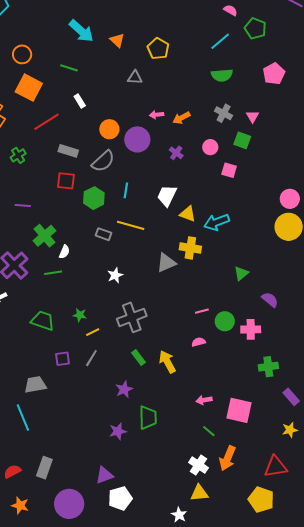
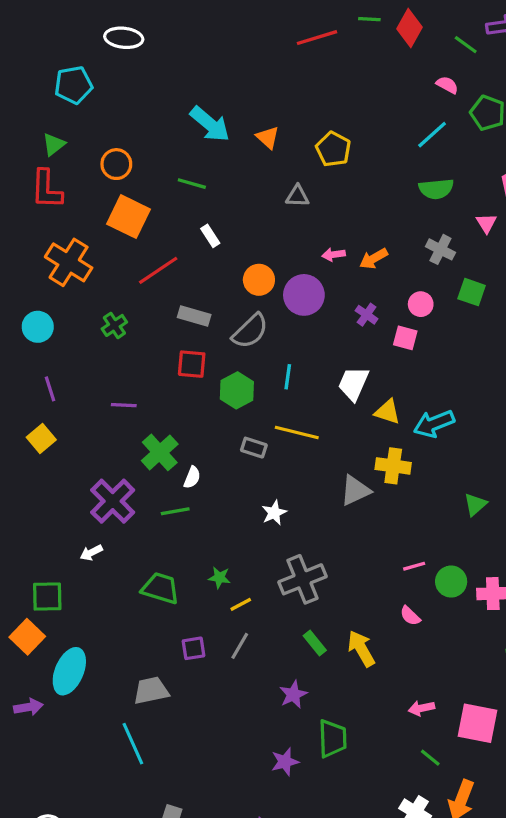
pink triangle: (253, 116) -> (486, 223), moved
pink square: (229, 170) -> (405, 338), moved
pink semicircle: (199, 342) -> (410, 616), turned -120

